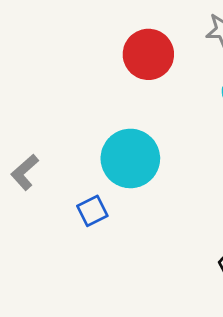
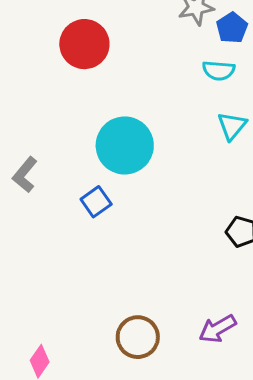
red circle: (148, 54) -> (84, 44), moved

